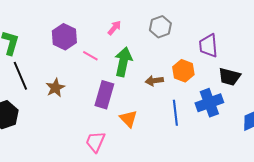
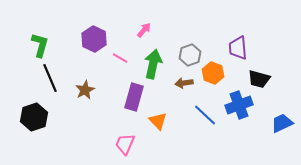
gray hexagon: (160, 27) -> (190, 55), moved
blue line: (175, 113) -> (205, 115), turned -40

